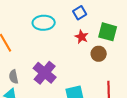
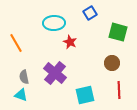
red star: (82, 37) -> (70, 42), moved
brown circle: (99, 54) -> (112, 63), moved

